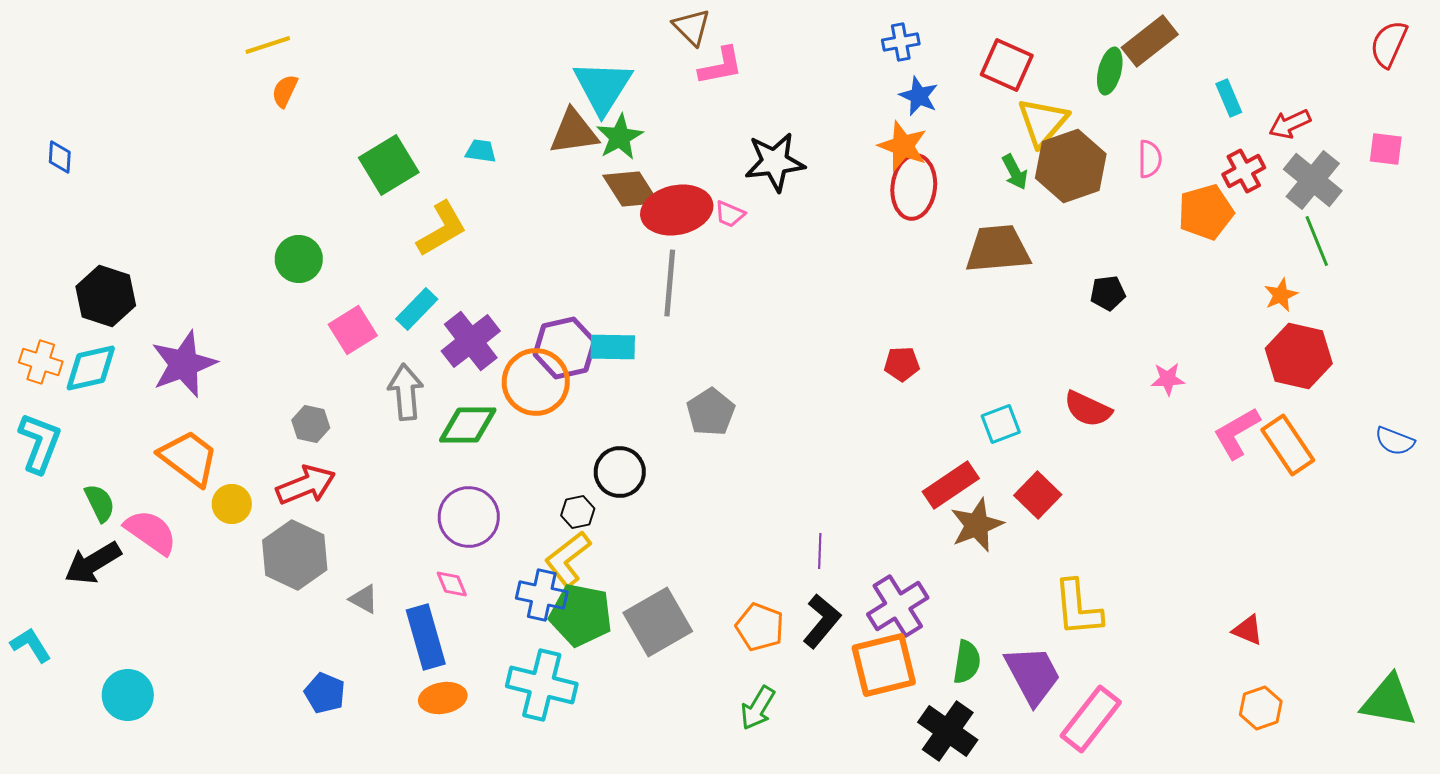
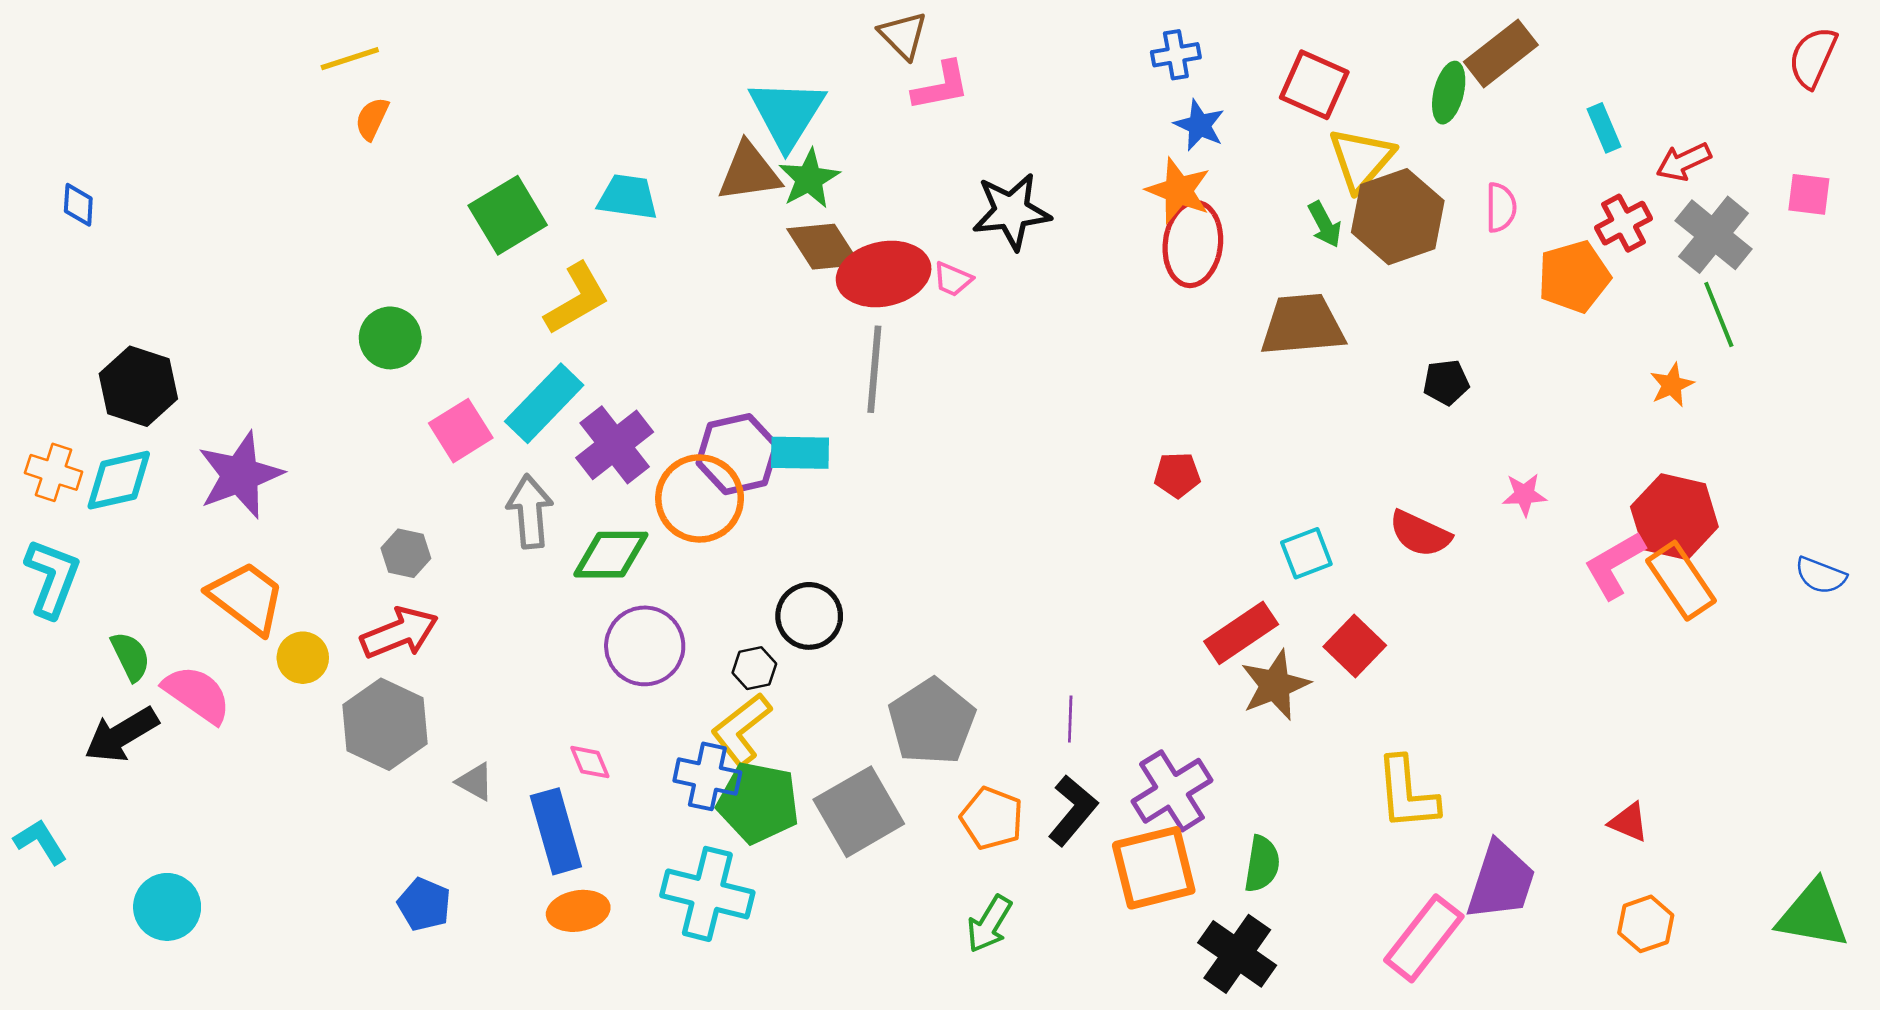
cyan trapezoid: (481, 151) -> (628, 197), size x1.5
cyan rectangle: (417, 309) -> (544, 403), size x1.4
red hexagon: (1299, 356) -> (1674, 517), moved
gray pentagon: (711, 412) -> (932, 722), moved, size x1.4
purple circle: (469, 517) -> (645, 646), moved
purple trapezoid: (1033, 675) -> (1501, 881), moved, turned 46

